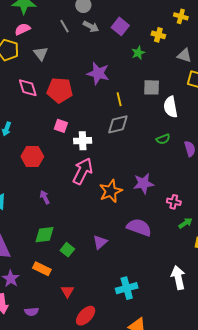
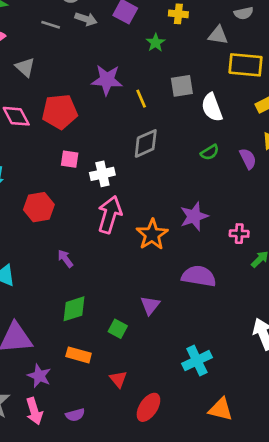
gray line: (65, 26) -> (51, 25), turned -32
yellow line: (119, 99) -> (141, 99), moved
green square: (67, 250) -> (118, 329), moved

